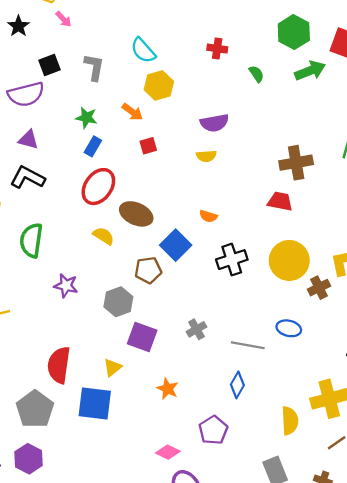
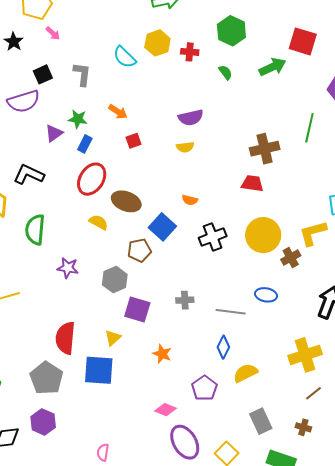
green hexagon: (294, 32) -> (231, 31), moved
yellow hexagon: (159, 85) -> (157, 43), moved
purple triangle: (28, 140) -> (54, 133), moved, turned -48
gray cross: (196, 329) -> (185, 300), turned 30
yellow semicircle: (290, 421) -> (245, 373), moved, turned -110

